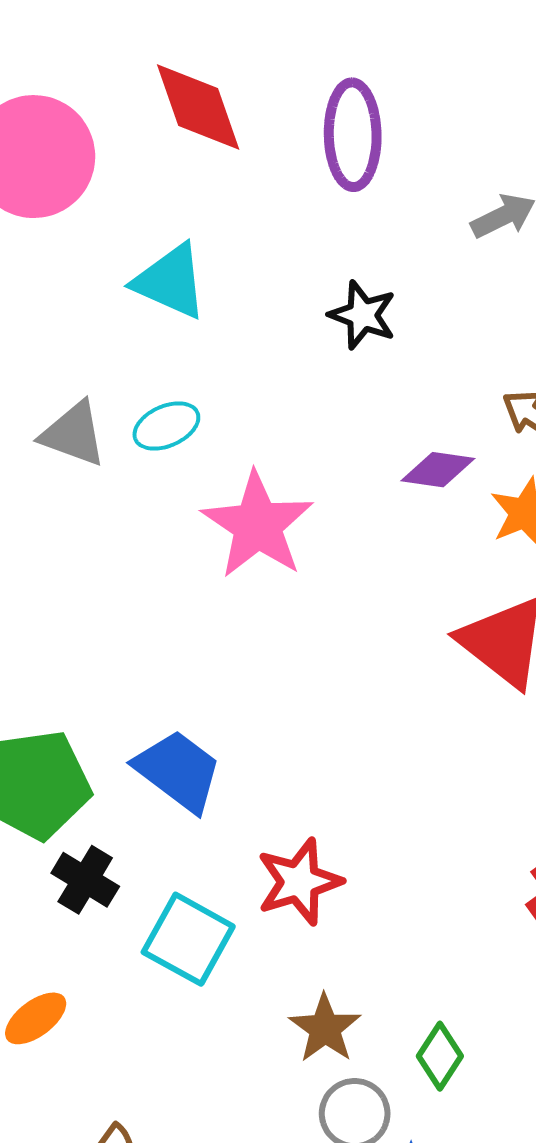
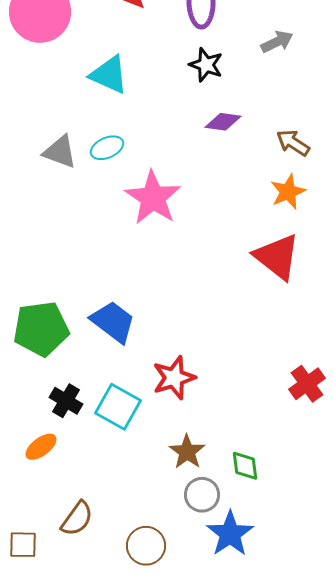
black star: (363, 315) -> (206, 65), moved
purple diamond: (438, 470) -> (223, 122), moved
black cross: (85, 880) -> (66, 401), moved
green diamond: (440, 1056) -> (245, 466), turned -40

